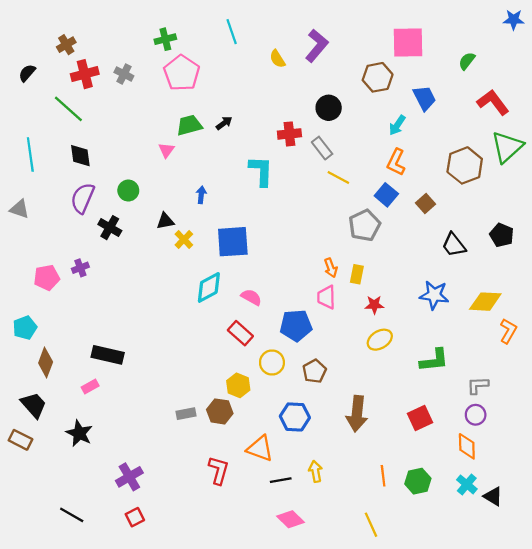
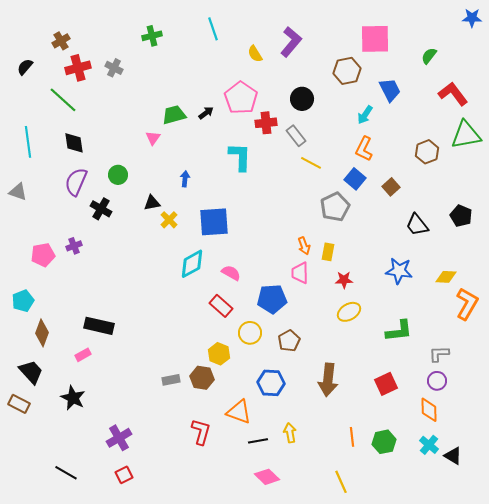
pink pentagon: (182, 73) -> (241, 98), moved
green triangle: (507, 147) -> (466, 135), turned 32
brown hexagon: (465, 165) -> (427, 152), size x0.7
yellow diamond: (485, 302) -> (446, 277), size x0.7
orange L-shape: (508, 331) -> (467, 304), size x1.4

